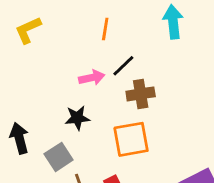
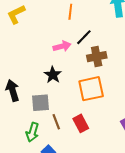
black star: (77, 118) -> (53, 75), turned -30
gray square: (59, 157) -> (40, 103), turned 30

